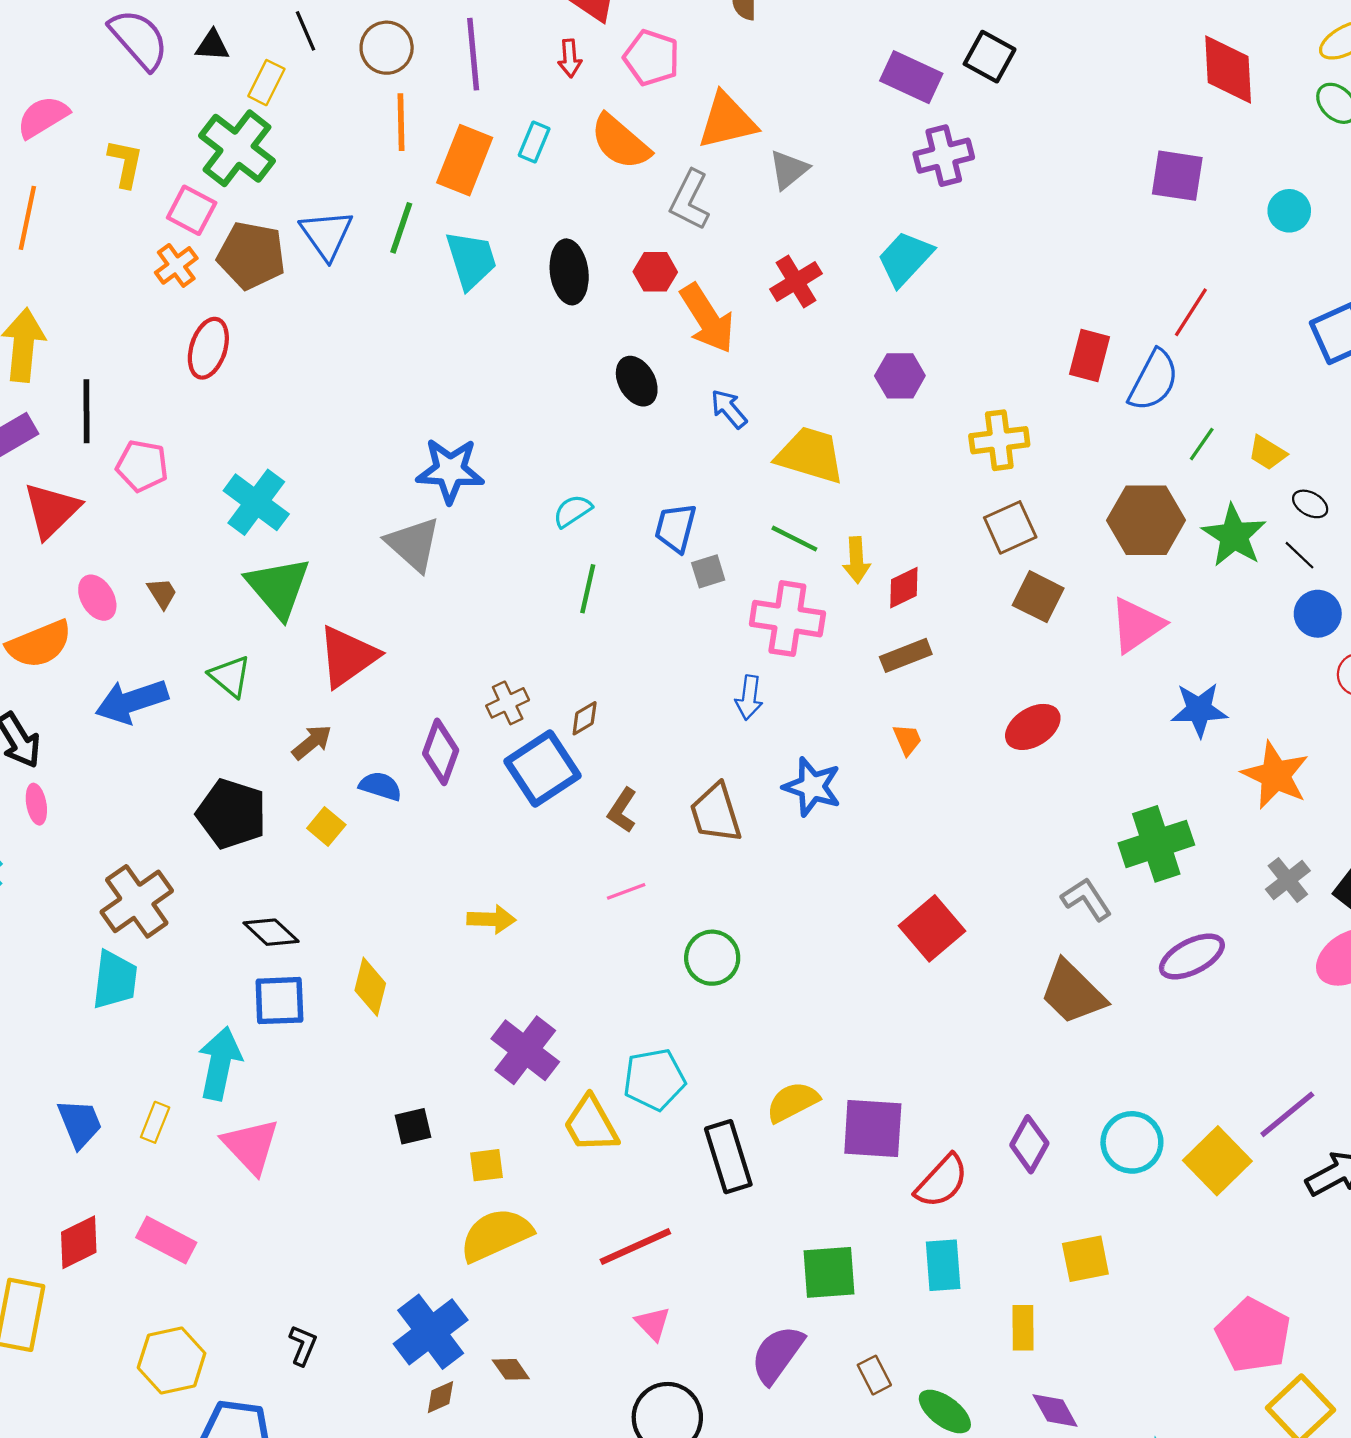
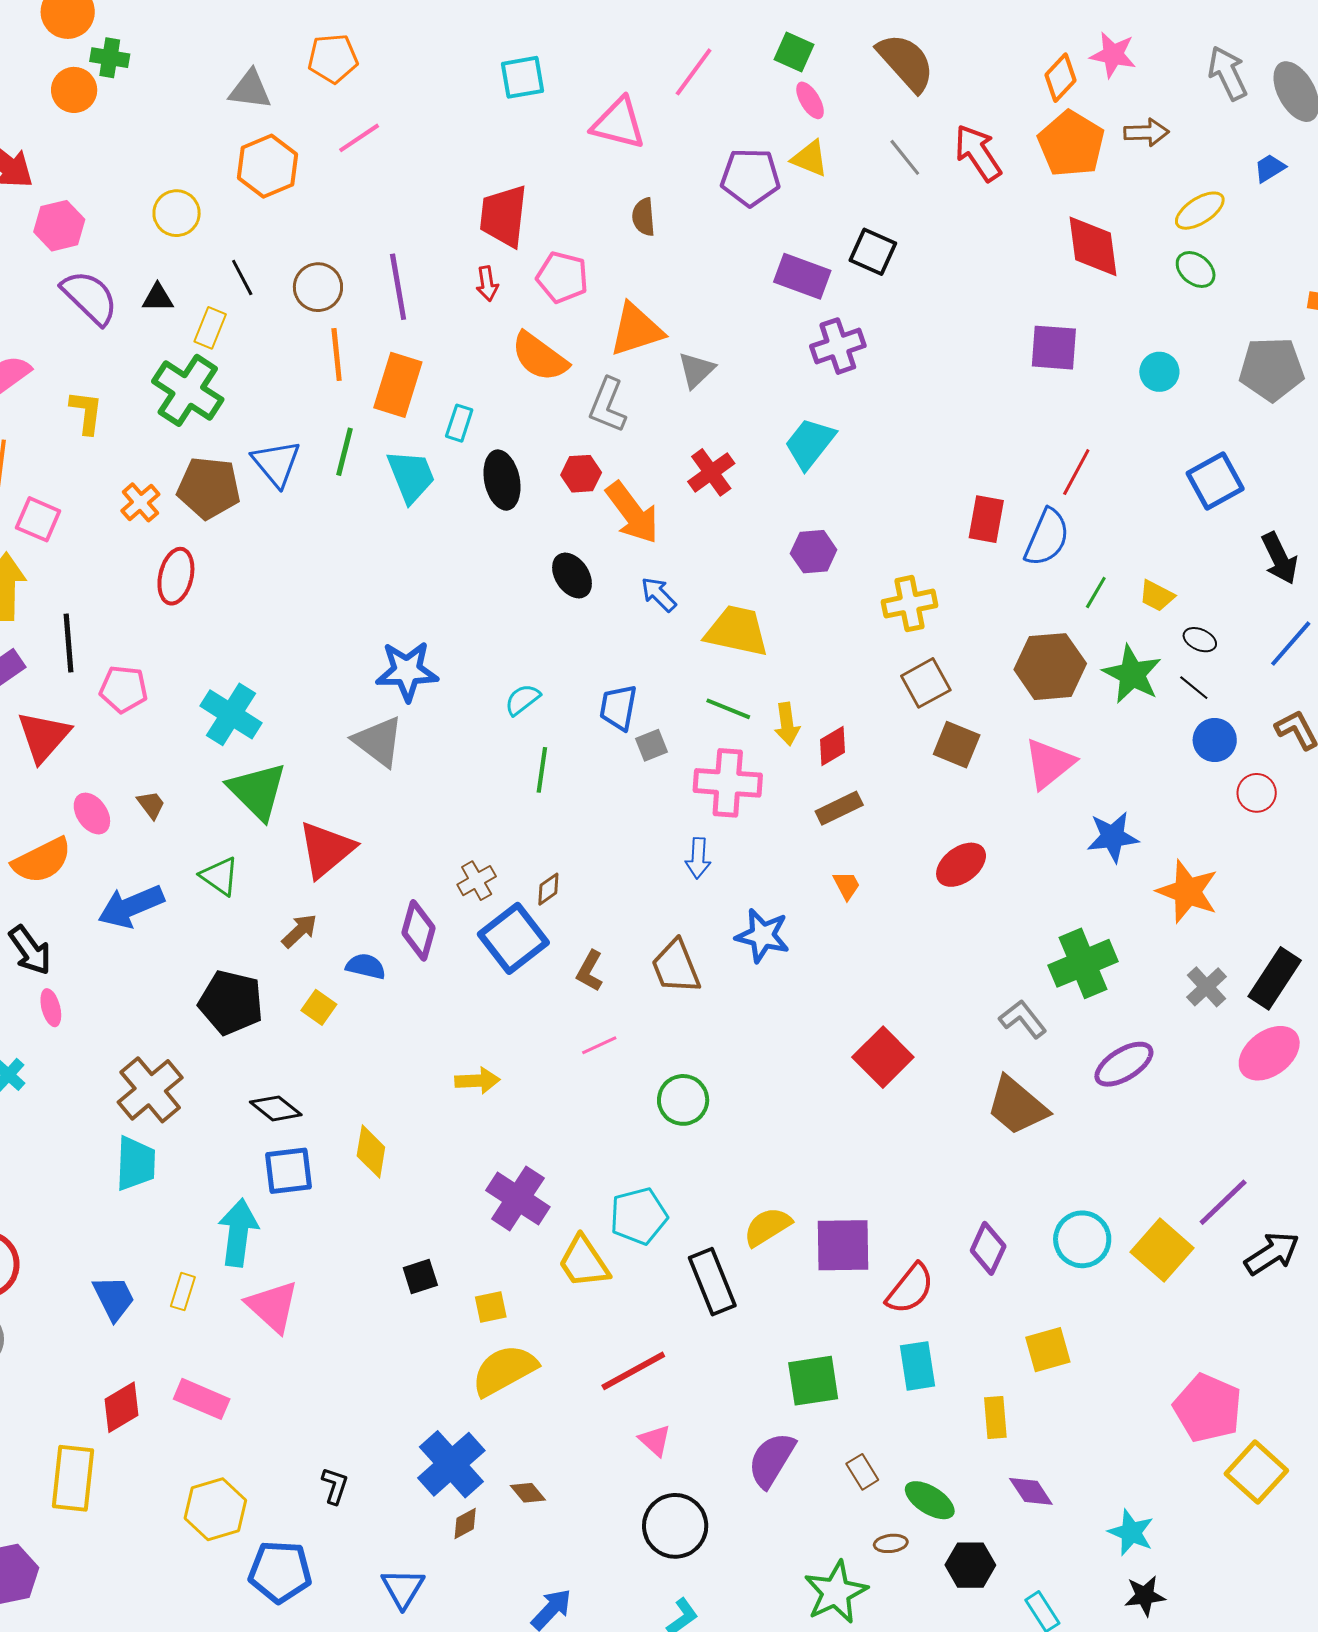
cyan rectangle: (534, 142) -> (459, 423), moved
pink square: (192, 210) -> (38, 519), moved

